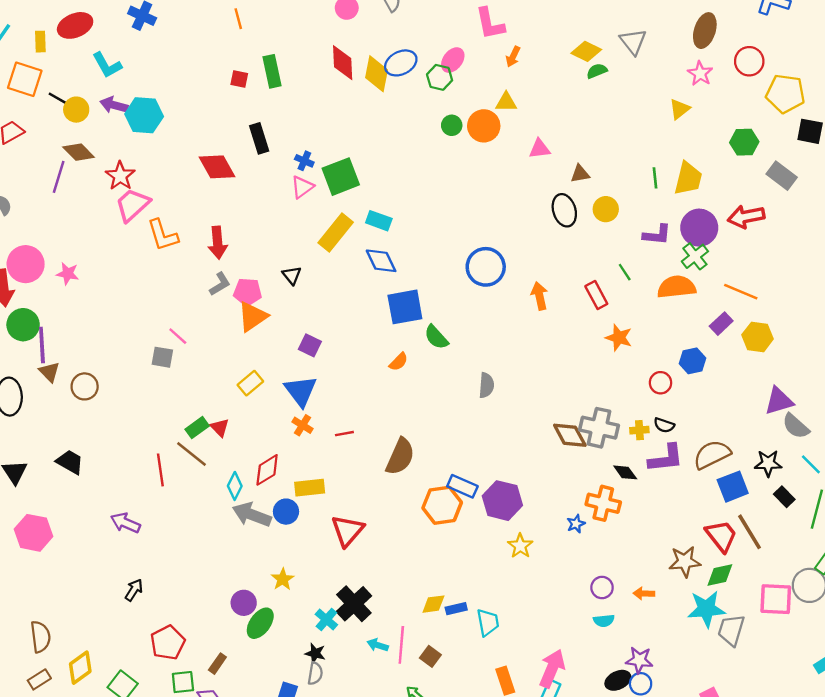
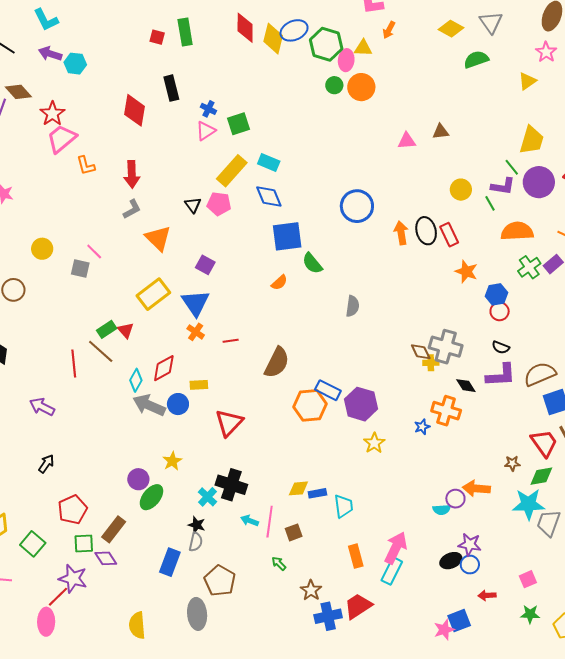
pink ellipse: (453, 60) -> (346, 60), moved, turned -35
green semicircle: (597, 71) -> (476, 59), moved, size x1.4
green hexagon: (440, 77) -> (326, 44), size x1.5
yellow triangle: (506, 102) -> (363, 48), moved
yellow circle: (76, 110) -> (42, 249), moved
cyan hexagon: (144, 115) -> (75, 64), size x0.7
pink triangle: (540, 149) -> (407, 141), moved
red diamond: (217, 167) -> (134, 110), turned 36
green square: (341, 177) -> (239, 124), size x0.7
green line: (655, 178) -> (512, 167), moved, turned -36
yellow circle: (606, 209) -> (461, 190), moved
black ellipse: (564, 210) -> (426, 231), moved
orange L-shape: (163, 235) -> (86, 166), size x0.7
green cross: (695, 256) -> (529, 267), moved
green line: (625, 272) -> (490, 203), moved
pink pentagon: (248, 292) -> (219, 204), moved
orange triangle: (253, 317) -> (158, 238), turned -44
blue hexagon: (692, 361) -> (496, 294), moved
yellow rectangle: (250, 383) -> (153, 294), size x1.5
yellow cross: (639, 430) -> (431, 363), moved
brown diamond: (570, 435) -> (421, 352), size x0.7
yellow rectangle: (310, 488) -> (199, 385), size x0.7
brown star: (685, 562) -> (512, 463), size x0.6
purple circle: (602, 588) -> (455, 499), moved
orange arrow: (644, 593) -> (476, 488), size x1.5
black cross: (354, 604) -> (231, 485), turned -32
brown square: (430, 656) -> (294, 532), turned 30
brown rectangle: (217, 664) -> (114, 529), size x1.5

